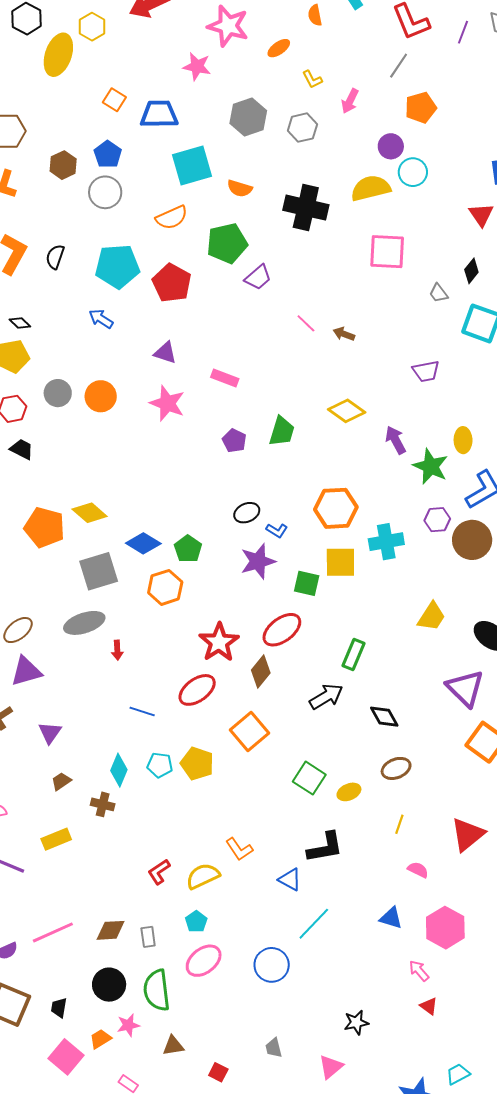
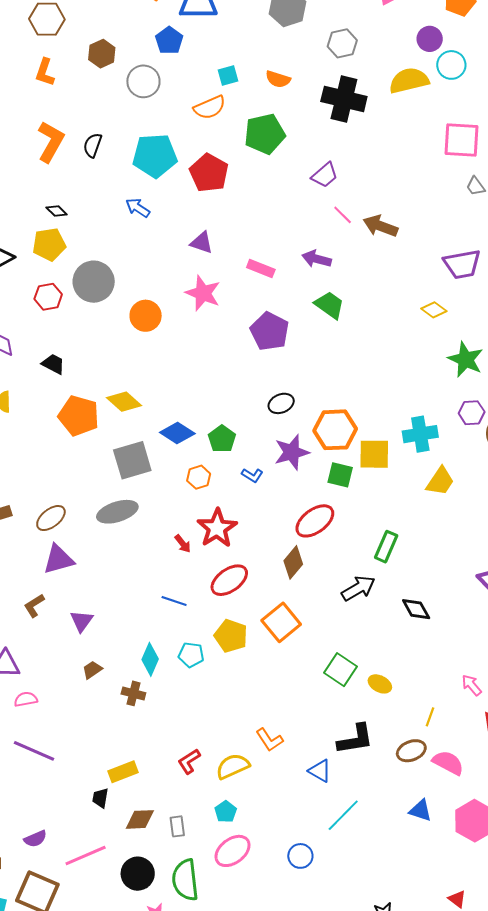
gray hexagon: (302, 128) -> (342, 43), moved
blue pentagon: (108, 154) -> (169, 40), moved
cyan square: (192, 166) -> (228, 76), moved, size x0.5
pink square: (387, 252) -> (462, 140), moved
purple trapezoid: (258, 277) -> (325, 175), moved
brown arrow: (344, 334) -> (380, 226), size x1.6
purple trapezoid: (426, 371) -> (462, 264), size x1.4
gray circle: (58, 393) -> (94, 282), size x1.5
orange circle: (101, 396) -> (146, 316), moved
yellow diamond: (347, 411) -> (434, 310), moved, size x0.7
green trapezoid: (282, 431) -> (330, 305), moved, turned -72
purple arrow: (396, 440) -> (317, 259), moved, turned -48
purple pentagon: (234, 441) -> (270, 331), size x1.6
black trapezoid: (22, 449) -> (53, 364), moved
orange hexagon: (336, 508) -> (335, 430), moved
blue L-shape: (277, 530) -> (252, 475), moved
orange hexagon: (165, 587) -> (199, 477), size x0.7
yellow trapezoid: (432, 617) -> (440, 481), moved
red star: (219, 642) -> (217, 528), moved
red arrow: (117, 650) -> (183, 544), moved, turned -36
yellow pentagon: (197, 764) -> (231, 636), moved
brown ellipse: (396, 768) -> (411, 751), moved
yellow ellipse: (349, 792) -> (380, 684), turned 50
yellow rectangle: (56, 839) -> (123, 772), moved
pink semicircle: (418, 870) -> (448, 763), size x1.5
pink line: (53, 932) -> (86, 856), moved
blue circle: (272, 965) -> (300, 856), size x0.7
pink arrow: (419, 971) -> (472, 685), moved
black trapezoid: (59, 1008) -> (100, 798), moved

